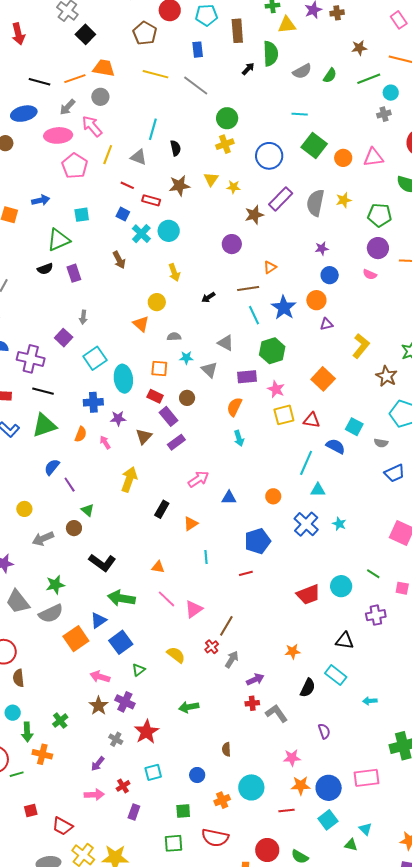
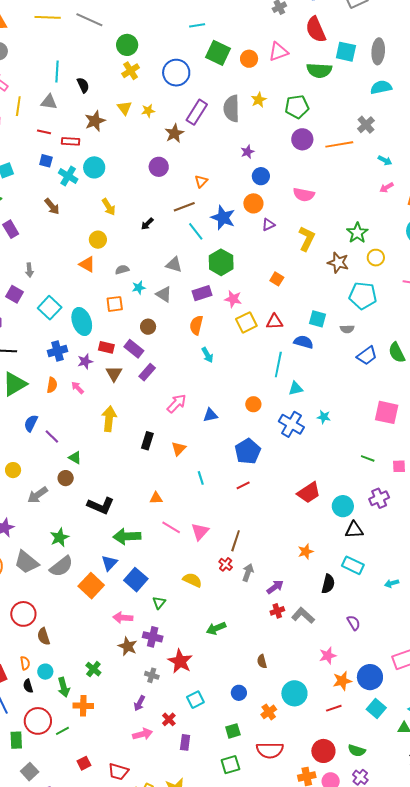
pink semicircle: (370, 274) -> (304, 195), moved, size x1.5
orange square: (323, 379) -> (277, 279), size x0.6
red rectangle: (155, 396) -> (106, 347), moved
cyan circle: (341, 586) -> (343, 506), moved

